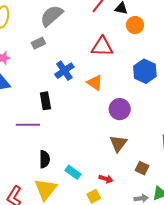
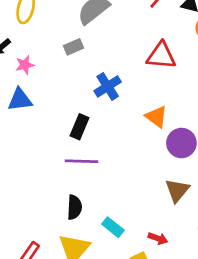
orange triangle: (95, 83) -> (156, 117), moved
black rectangle: (45, 101) -> (80, 127), turned 30
purple line: (28, 125) -> (82, 161), moved

